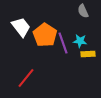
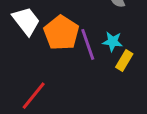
yellow rectangle: (88, 54) -> (124, 61), turned -56

